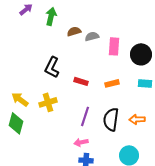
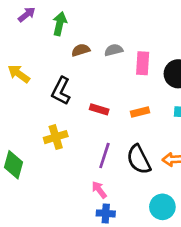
brown semicircle: (74, 31) -> (81, 50), moved
yellow arrow: (20, 99) -> (19, 74), moved
black semicircle: (111, 119) -> (139, 159), turned -35
pink arrow: (81, 142) -> (99, 190), turned 64

